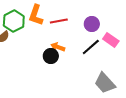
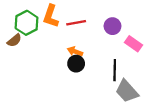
black line: (91, 47) -> (115, 70), moved, turned -48
black circle: (51, 56) -> (76, 64), moved

